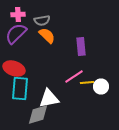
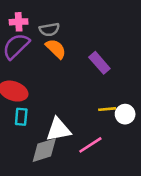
purple rectangle: (81, 46) -> (99, 63), turned -36
pink line: (74, 76) -> (90, 145), moved
cyan rectangle: (20, 88) -> (21, 117), size x0.6

